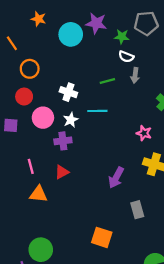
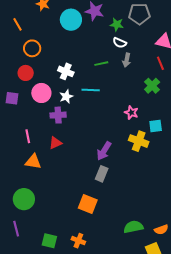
gray rectangle: (137, 210) -> (102, 174), moved, turned 35
green circle: (41, 250) -> (24, 199), moved

